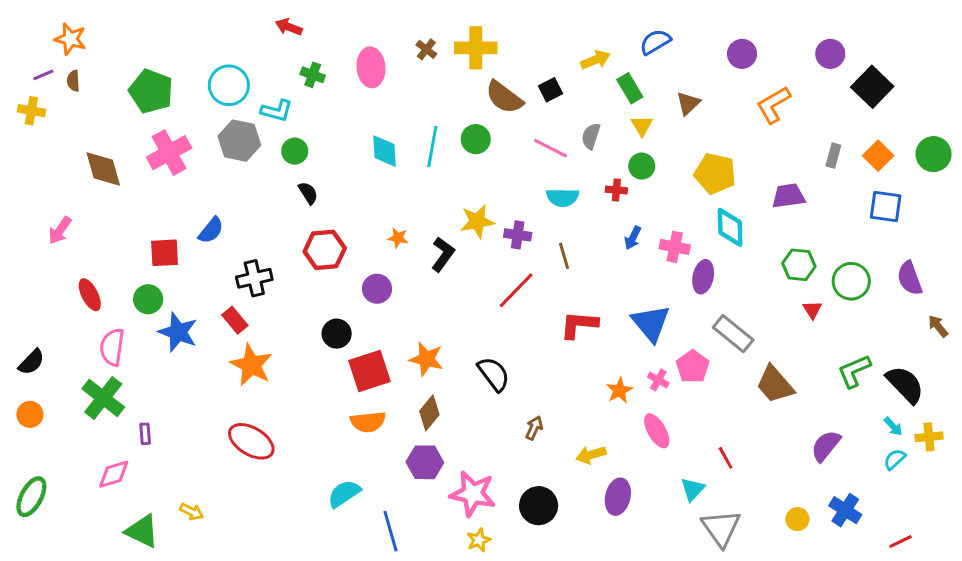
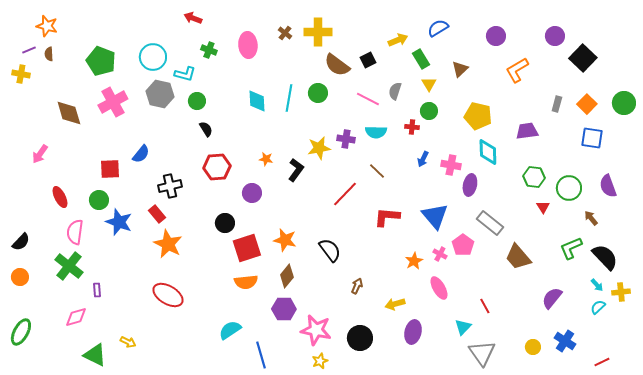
purple cross: (518, 235) -> (346, 139), moved
brown line: (564, 256) -> (377, 171), turned -30
brown arrow: (938, 326) -> (591, 218), moved

